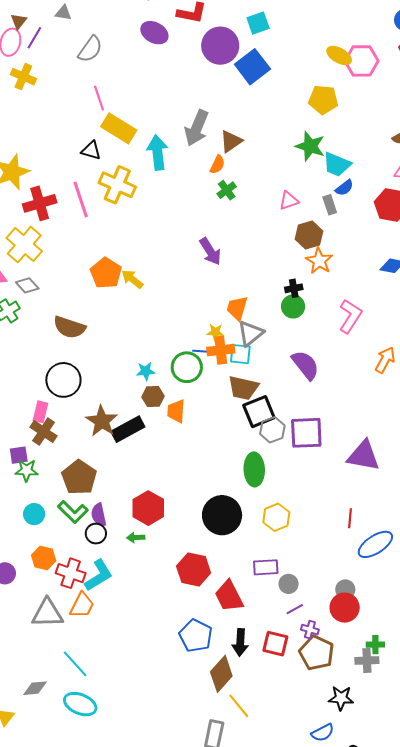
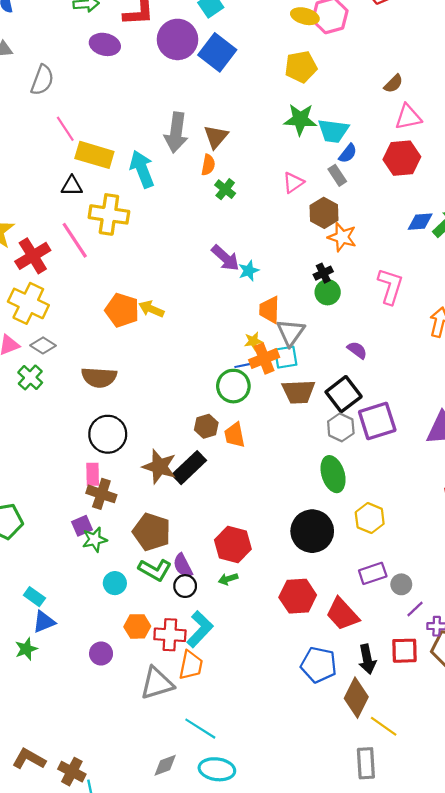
purple semicircle: (305, 365) -> (357, 350), size x0.6
cyan star: (146, 371) -> (249, 271), moved
black square: (259, 412) -> (344, 394), moved

